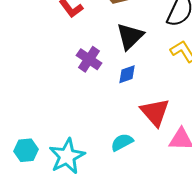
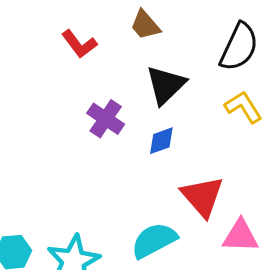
cyan semicircle: (122, 142) -> (154, 240), size x1.4

